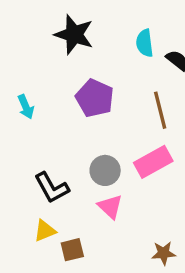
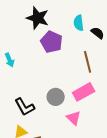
purple pentagon: (95, 98) -> (52, 42), moved
pink triangle: (110, 207) -> (74, 118), moved

